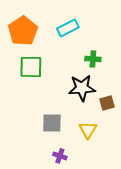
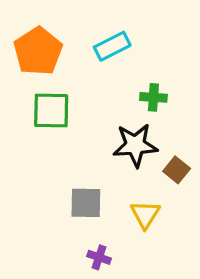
brown square: (107, 103) -> (177, 170), turned -35

